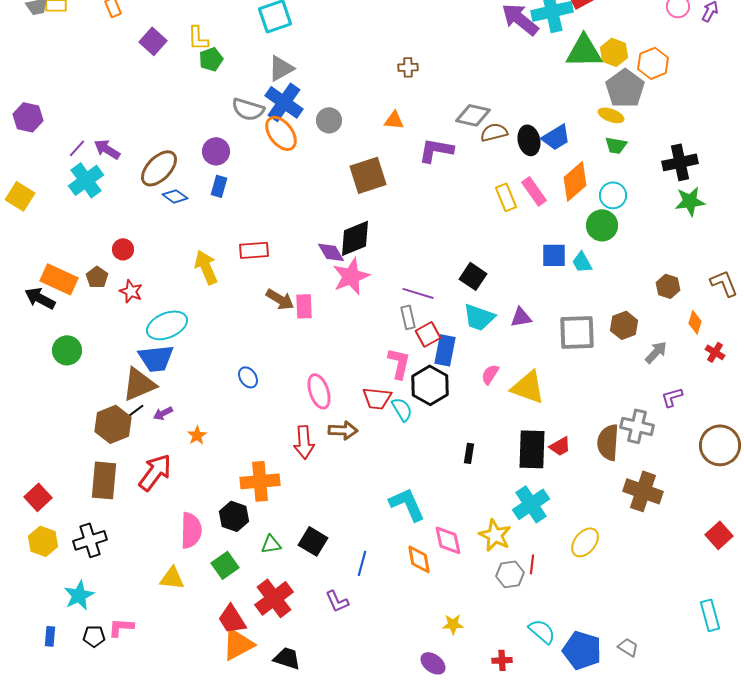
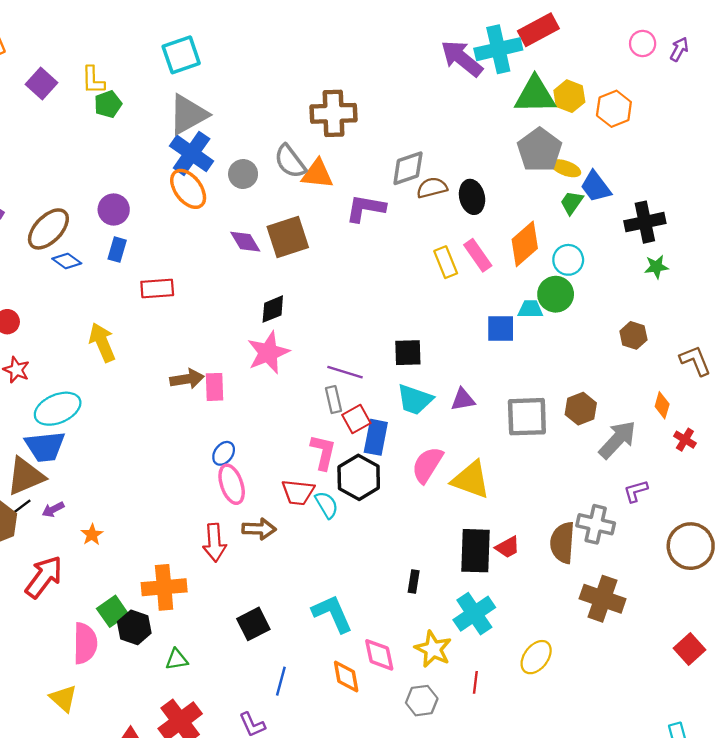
brown cross: (408, 67) -> (333, 113), size x2.0
gray triangle: (281, 68) -> (188, 114), size x1.4
gray pentagon: (625, 88) -> (540, 150), moved
gray semicircle: (248, 109) -> (290, 161), moved, turned 36
gray diamond: (473, 115) -> (408, 168), turned -32
orange triangle: (394, 120) -> (317, 174), size x1.4
blue trapezoid: (556, 137) -> (596, 187), moved, turned 84
green trapezoid: (616, 145) -> (572, 203), turned 115
green star: (690, 201) -> (656, 267), size x0.7
black diamond: (355, 238) -> (273, 309), size x0.7
red rectangle: (254, 250) -> (157, 288), moved
purple diamond: (331, 252) -> (245, 242), moved
cyan trapezoid: (582, 262) -> (530, 309), moved, turned 120
black square: (473, 276) -> (408, 353), turned -36
brown hexagon: (668, 286) -> (633, 335), moved
brown arrow: (280, 299) -> (187, 379), turned -40
gray arrow: (656, 352) -> (617, 440), size x1.5
pink semicircle: (490, 374) -> (427, 465), size x1.6
blue ellipse: (248, 377) -> (224, 453), moved, turned 70
black rectangle: (469, 453) -> (414, 582), moved
black square: (313, 541) -> (253, 624), moved, turned 32
green square: (225, 565) -> (113, 611), moved
gray hexagon: (510, 574) -> (422, 701), moved
yellow triangle: (172, 578) -> (63, 698), turned 36

